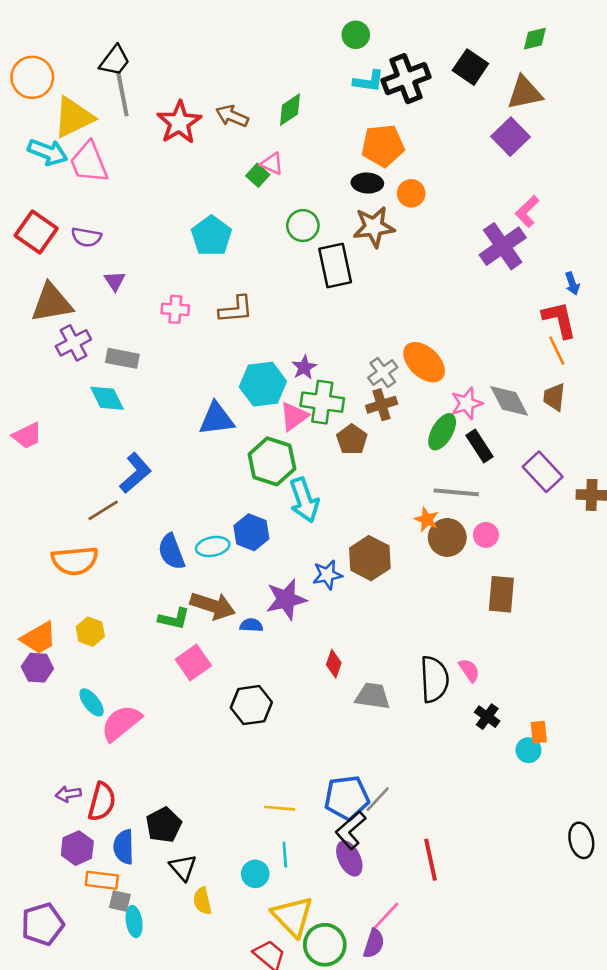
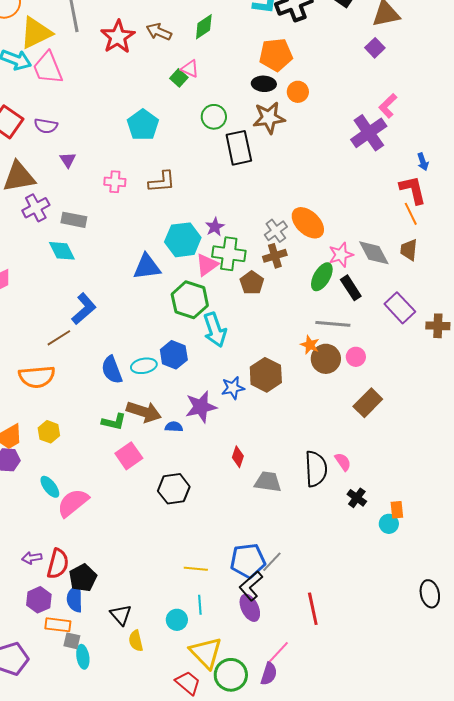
purple square: (510, 137) -> (375, 48), size x0.7
brown rectangle: (501, 594) -> (368, 403), turned 40
black pentagon: (164, 825) -> (83, 578), moved

